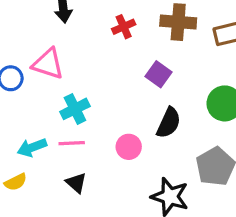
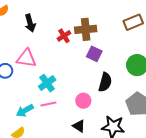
brown cross: (178, 22) -> (86, 29), moved
red cross: (124, 27) -> (64, 36), moved
black triangle: (76, 183) -> (79, 126), moved

